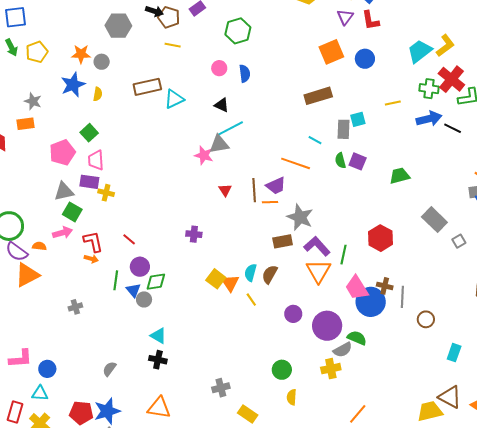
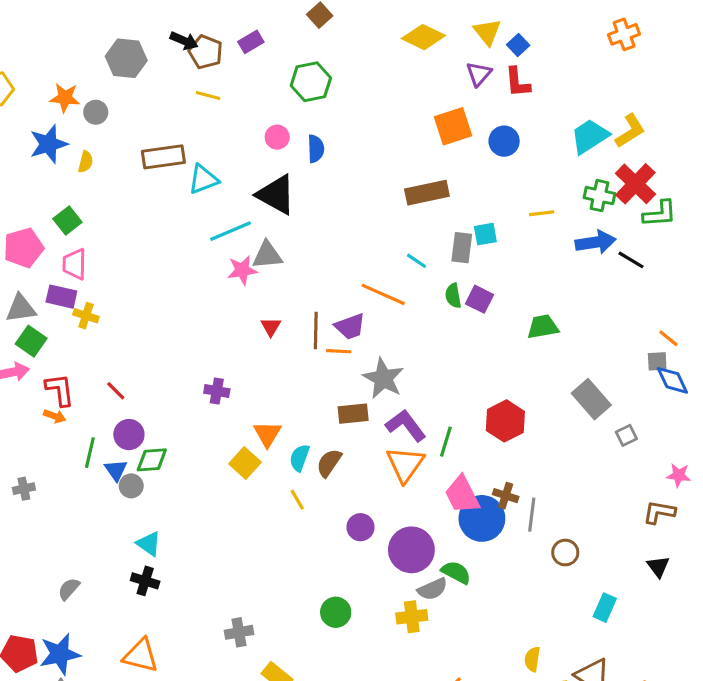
black triangle: (222, 105) -> (276, 195), size x1.8
cyan line: (230, 129) -> (230, 231), moved
pink star: (204, 155) -> (242, 270), turned -30
orange triangle: (230, 283) -> (267, 434), moved
yellow semicircle: (292, 397) -> (532, 659), moved

